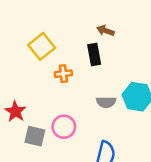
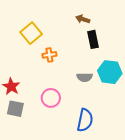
black rectangle: (94, 55) -> (93, 39), moved
gray square: (35, 136) -> (15, 109), moved

